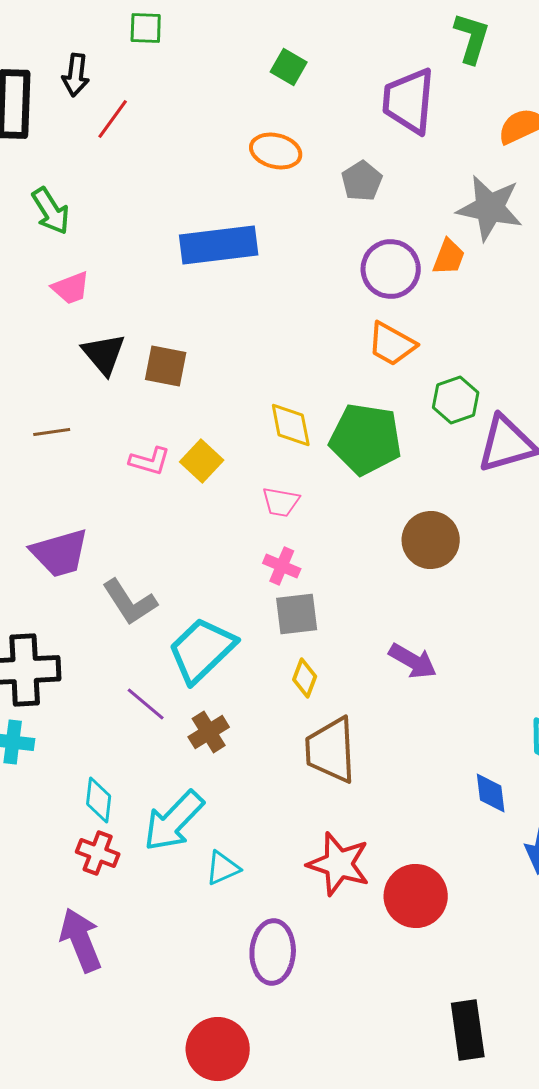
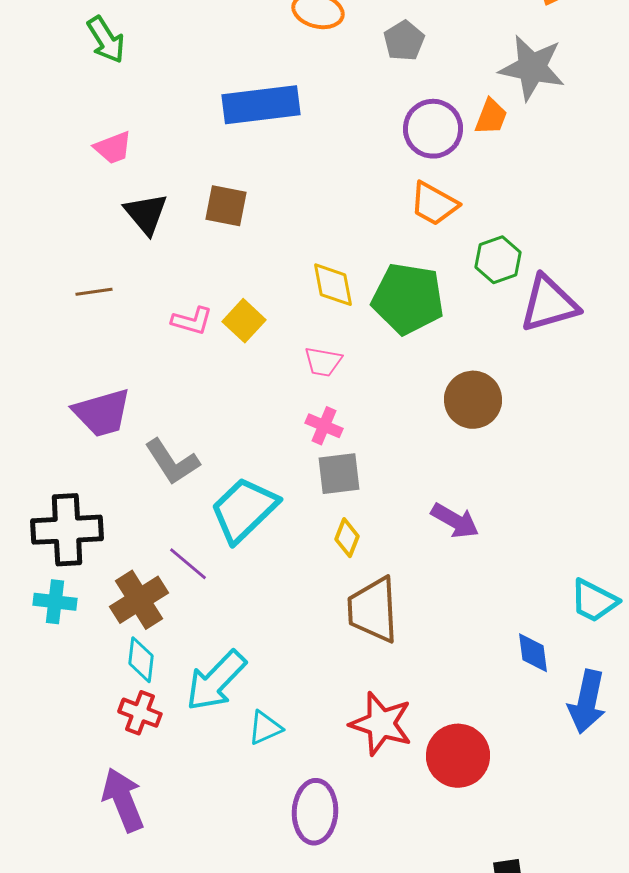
green arrow: (51, 211) -> (106, 40), moved
brown square: (166, 366) -> (226, 206), moved
brown cross: (209, 732) -> (139, 600), moved, size x1.4

